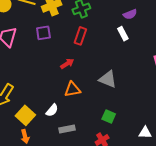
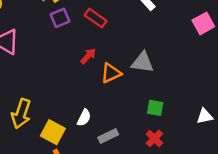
purple square: (43, 33) -> (60, 18), moved
red rectangle: (80, 36) -> (96, 18), turned -60
orange triangle: (72, 89) -> (111, 73), moved

